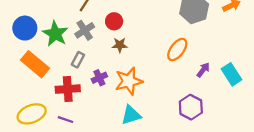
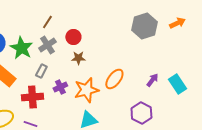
orange ellipse: (177, 50) -> (114, 79), moved

